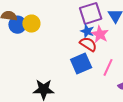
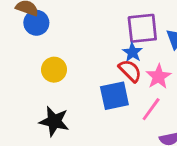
yellow circle: (31, 24) -> (54, 70), moved
pink star: (100, 34) -> (158, 77), moved

